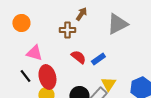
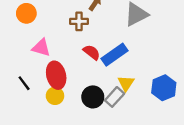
blue rectangle: (98, 59) -> (115, 55), size x1.6
black line: (25, 76) -> (24, 83), moved

